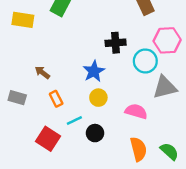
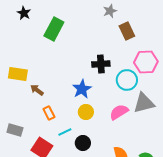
yellow rectangle: (23, 20) -> (18, 74), moved
gray rectangle: (17, 98) -> (15, 130), moved
pink semicircle: (136, 111) -> (119, 112), moved, turned -48

